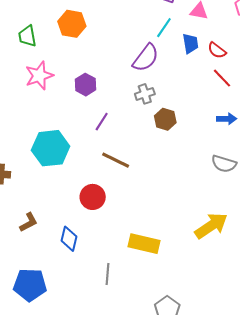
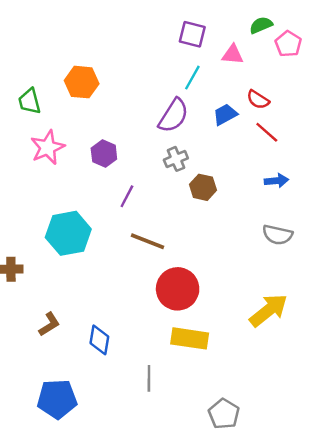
blue trapezoid: (190, 44) -> (225, 114), moved, turned -105
red circle: (93, 197) -> (178, 289), moved, size x1.4

